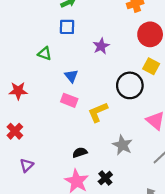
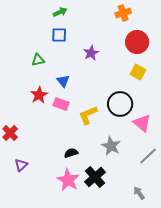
green triangle: (45, 54) -> (38, 60), turned -32
black circle: (130, 85) -> (120, 104), moved
red star: (18, 91) -> (39, 95), moved, turned -30
black cross: (105, 178) -> (95, 177), size x1.5

